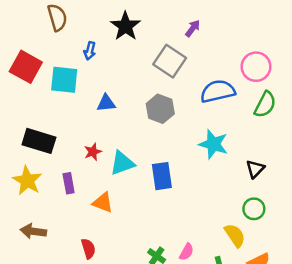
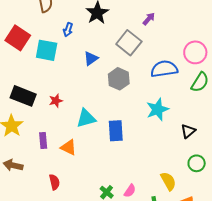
blue triangle: (106, 103) -> (91, 58), moved, turned -35
cyan star: (213, 144) -> (157, 109), turned 30
red star: (93, 152) -> (56, 101), moved
purple rectangle: (69, 183) -> (43, 141), moved
green circle: (254, 209) -> (197, 163), moved

